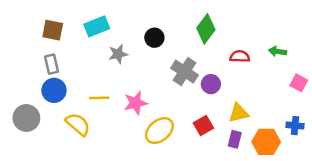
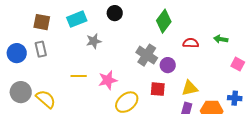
black circle: (154, 38) -> (115, 13), moved
blue circle: (54, 90) -> (17, 53), moved
yellow semicircle: (78, 124) -> (46, 99), moved
red square: (203, 126) -> (158, 89), moved, turned 35

